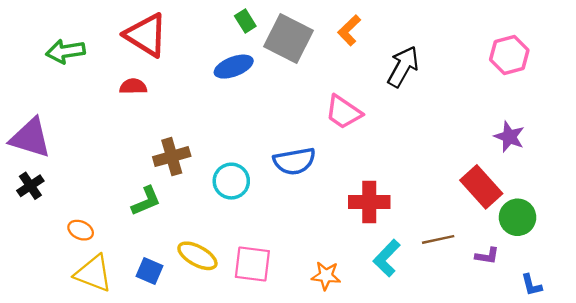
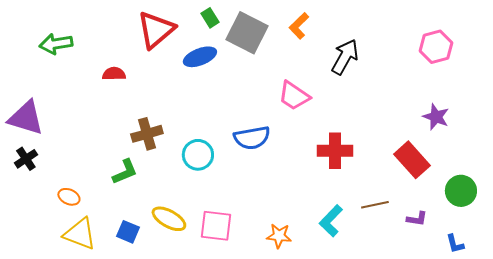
red triangle: (146, 35) -> (156, 30), moved, turned 48
red cross: (369, 202) -> (335, 151), moved
green circle: (518, 217) -> (461, 191), moved

